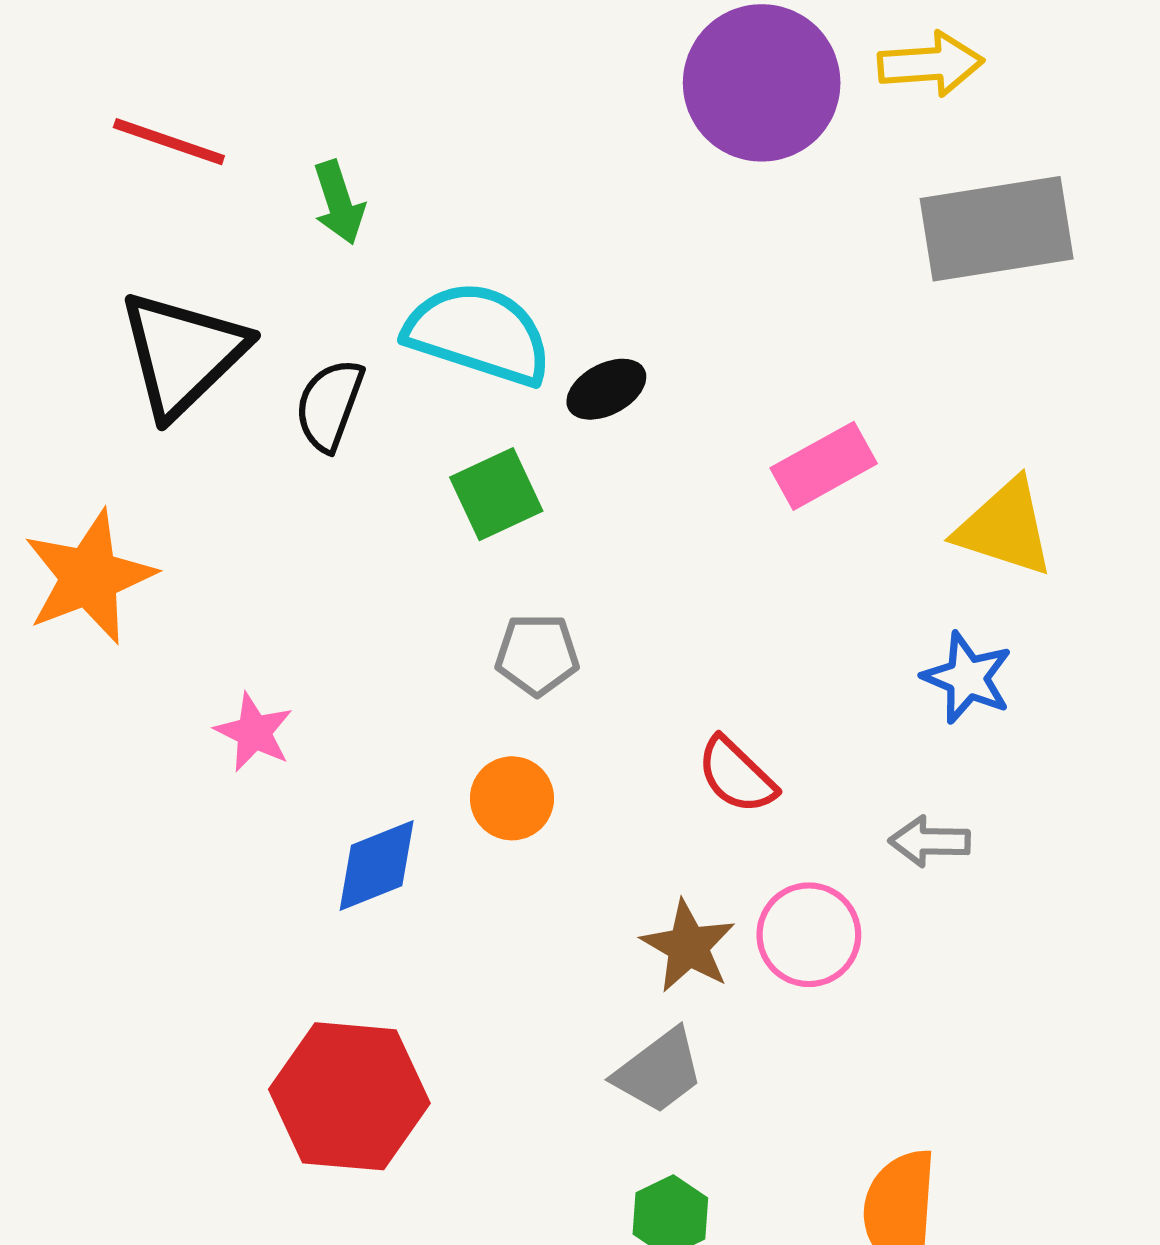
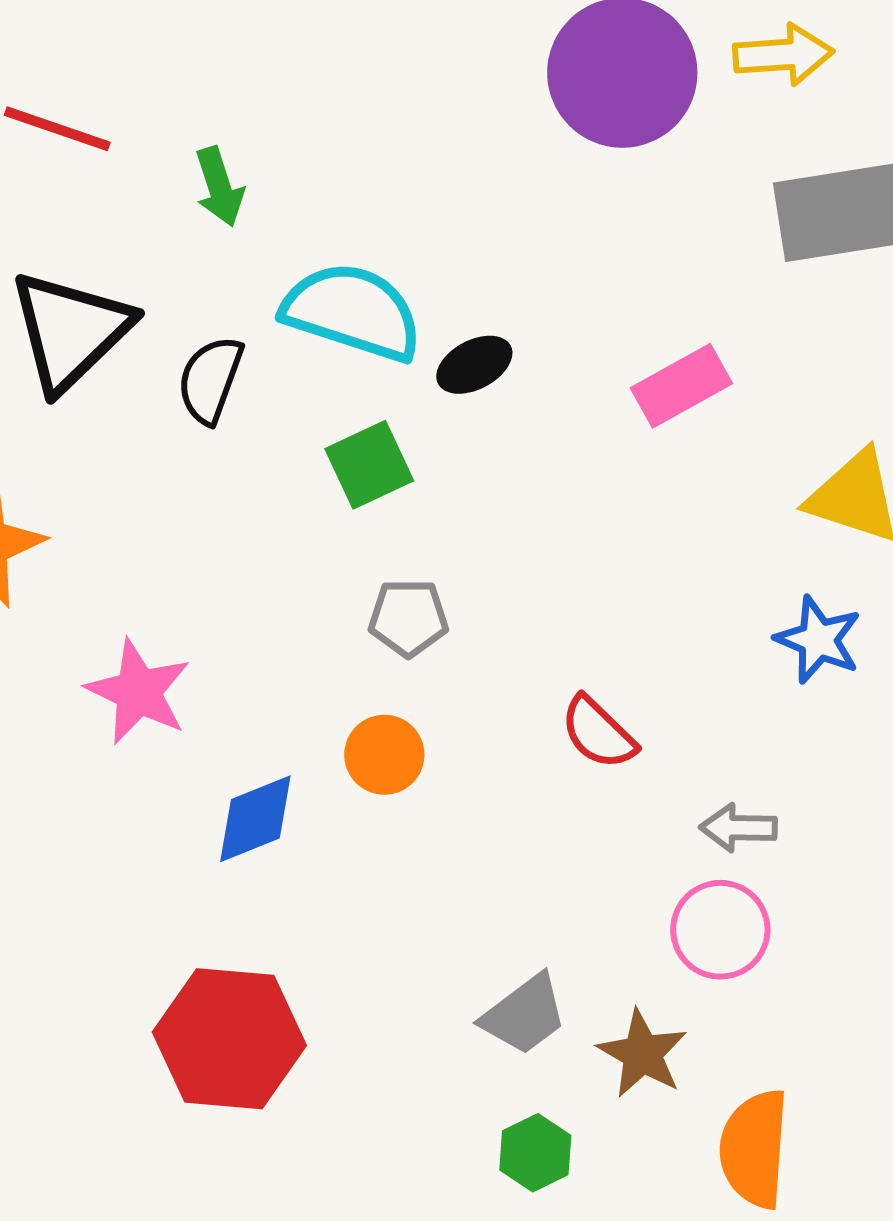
pink rectangle: (824, 466) -> (681, 386), moved
pink star: (254, 732) -> (138, 692), size x1.4
gray arrow: (930, 841) -> (738, 828), moved
pink circle: (809, 935) -> (720, 930), moved
brown star: (688, 946) -> (642, 1054), moved

